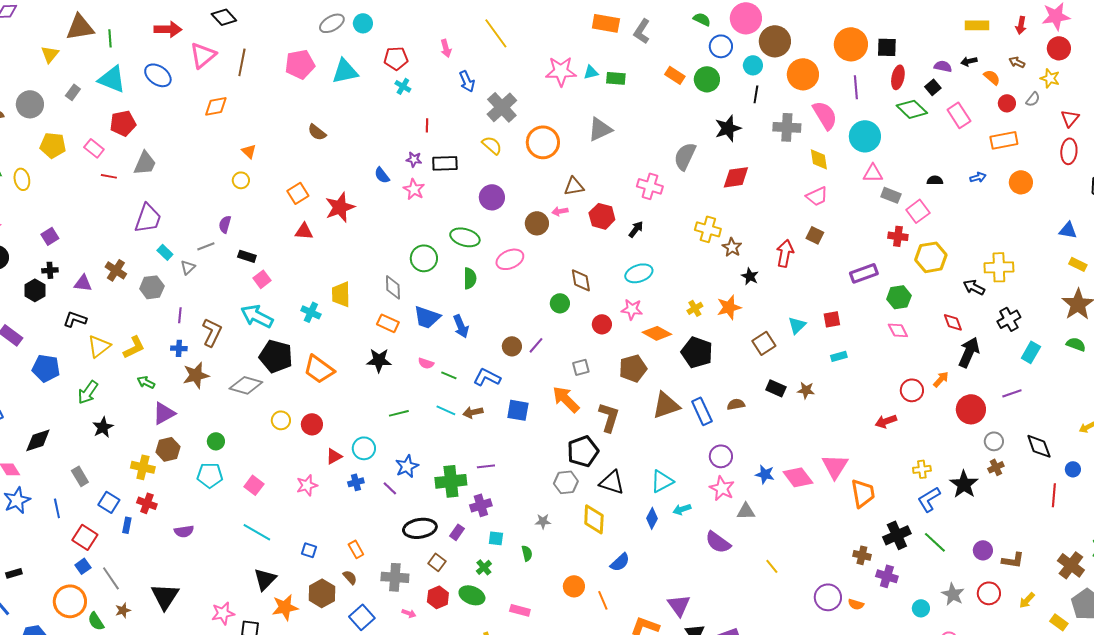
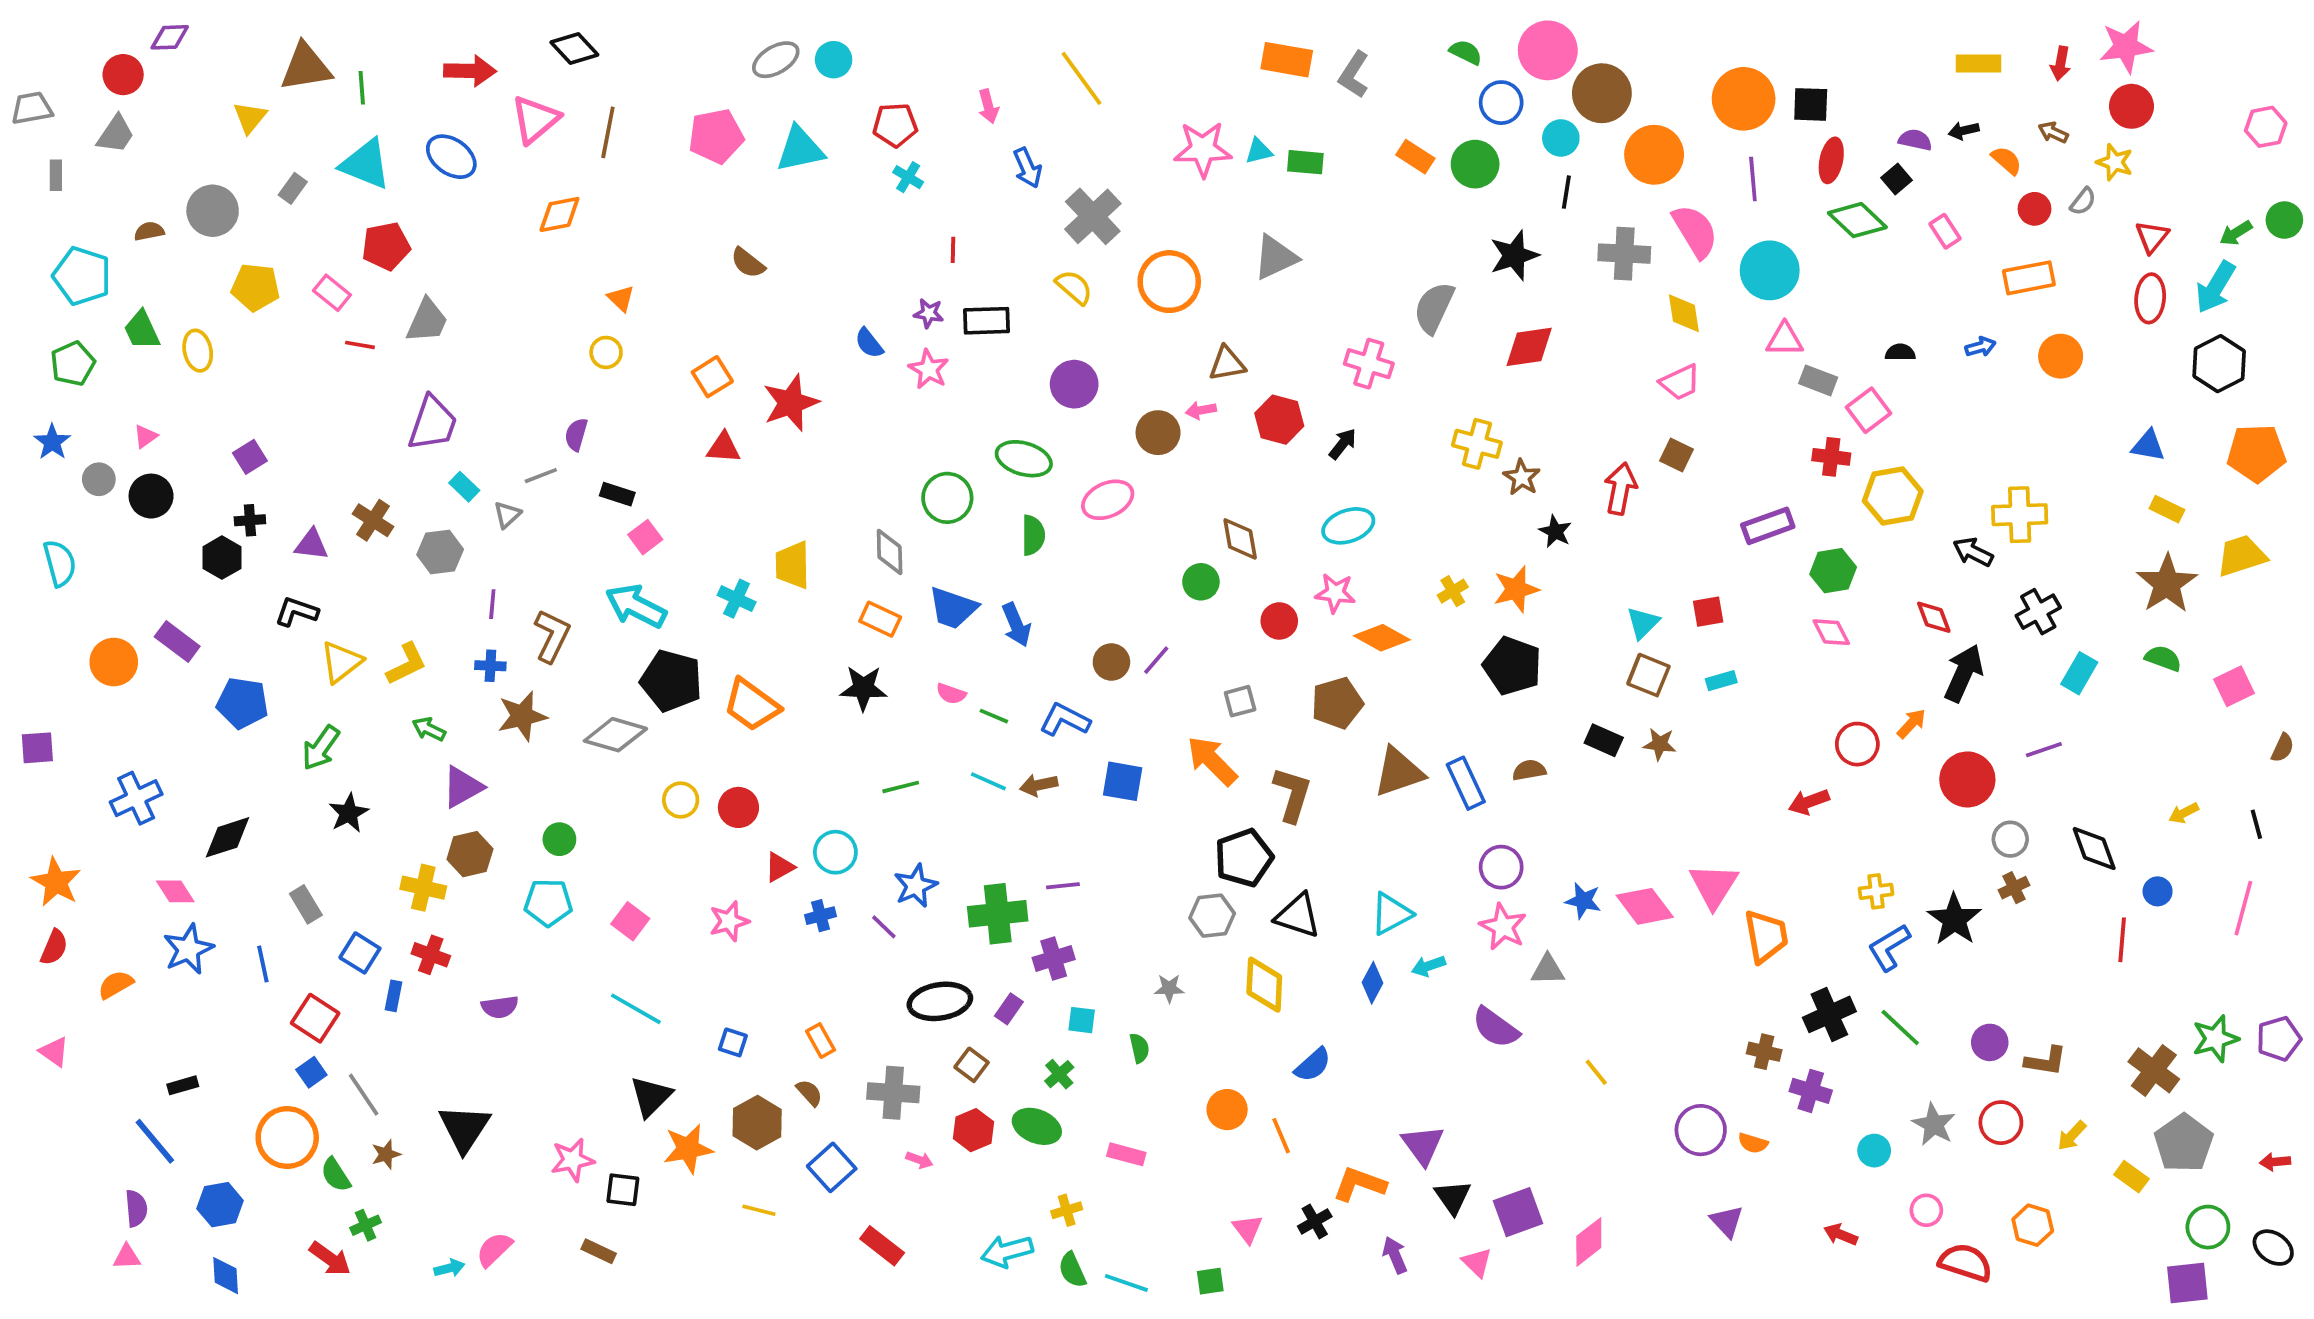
pink rectangle: (959, 115) -> (1945, 231), size x0.7
brown square: (764, 343) -> (1648, 675), moved, turned -35
black pentagon: (697, 352) -> (1512, 666), moved

